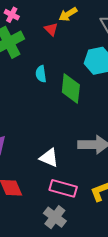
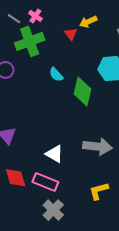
cyan semicircle: (41, 74) -> (56, 75), turned -42
pink rectangle: (63, 188) -> (45, 182), moved

